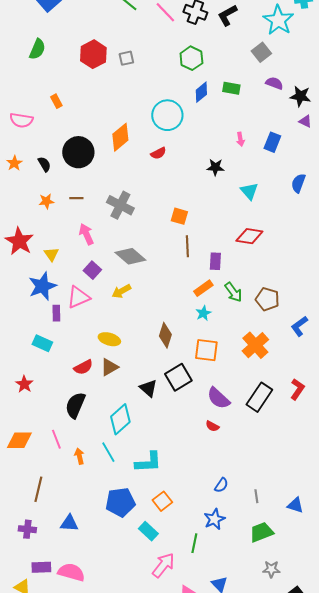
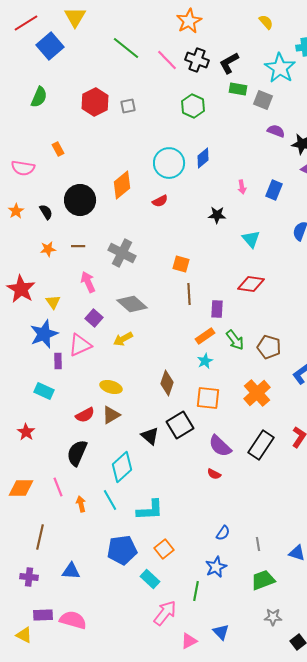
gray square: (261, 52) -> (263, 100), turned -30
green rectangle: (231, 88) -> (238, 89), moved
blue diamond: (201, 92) -> (203, 158), moved

